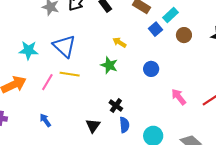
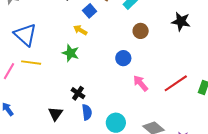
blue square: (155, 29) -> (90, 11), moved
brown circle: (184, 35) -> (141, 31), moved
blue circle: (151, 69) -> (123, 58), moved

